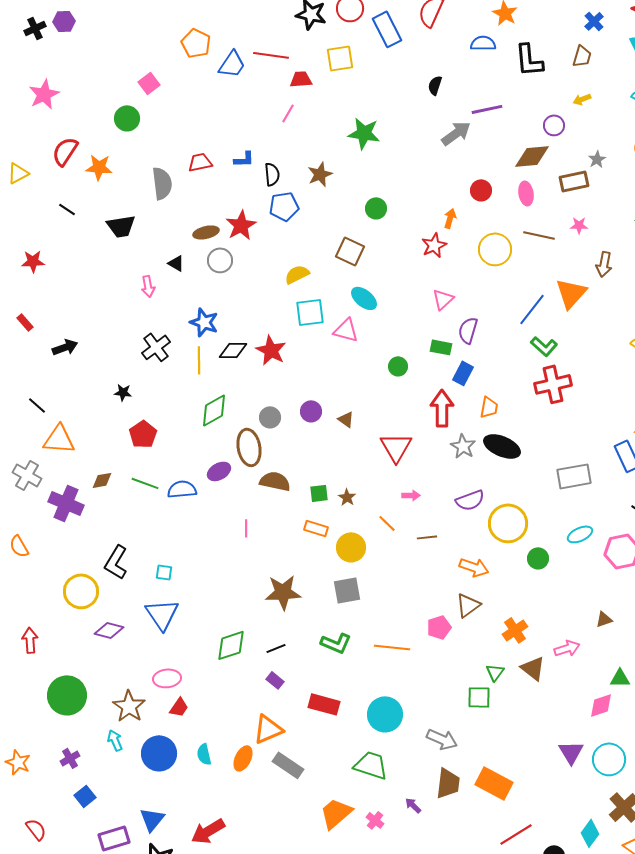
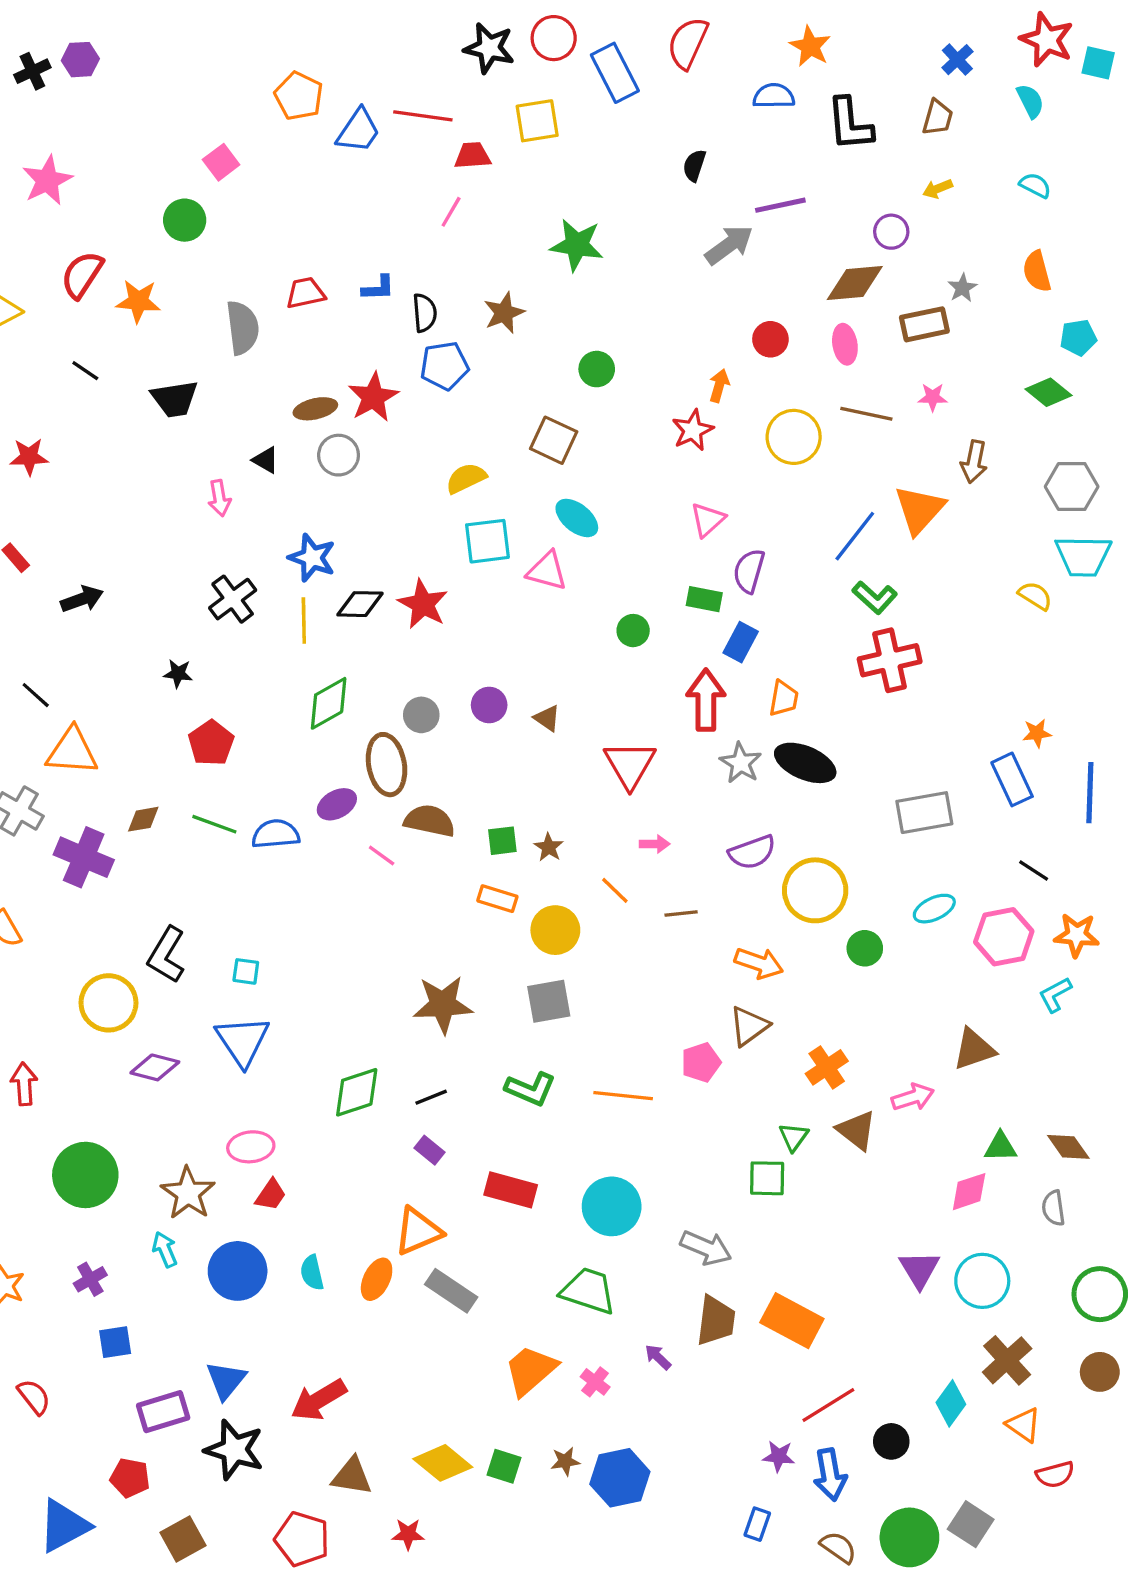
pink line: (246, 528) -> (382, 856), moved, turned -54
brown triangle: (604, 619) -> (974, 1049), size x1.6
blue square: (85, 796) -> (115, 1342), turned 30

